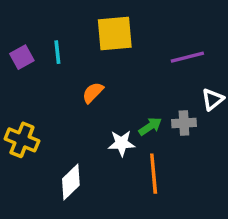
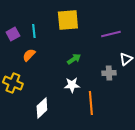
orange semicircle: (93, 93) -> (29, 55), moved
green arrow: (150, 126) -> (74, 59), moved

